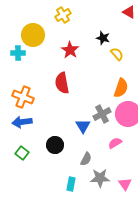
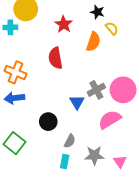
orange semicircle: (121, 88) -> (93, 42), moved
pink semicircle: (115, 143) -> (110, 120), size x1.6
green square: (22, 153) -> (14, 143), moved, size x1.5
gray semicircle: (86, 159) -> (70, 141), moved

